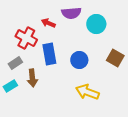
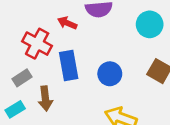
cyan circle: (96, 24) -> (150, 24), moved

